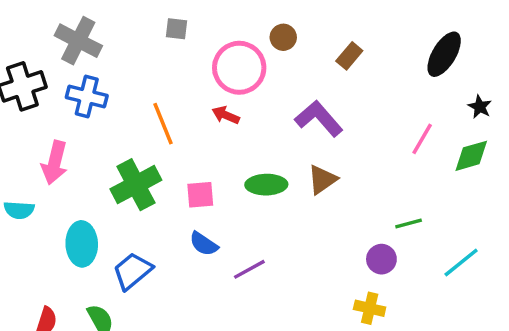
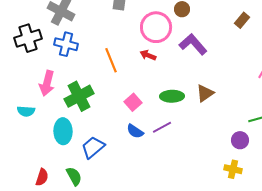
brown rectangle: (349, 56) -> (242, 20), moved
purple L-shape: (319, 119) -> (193, 44), moved
green cross: (136, 185) -> (79, 96), moved
pink square: (200, 195) -> (133, 102), turned -36
purple line: (249, 269) -> (162, 127), moved

